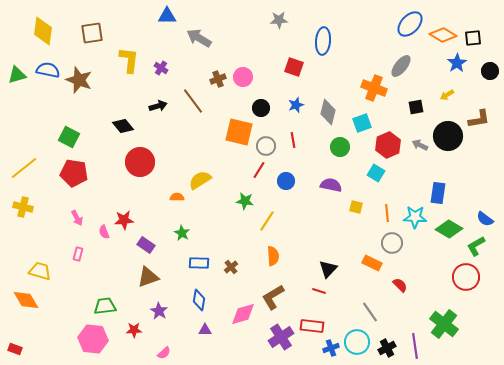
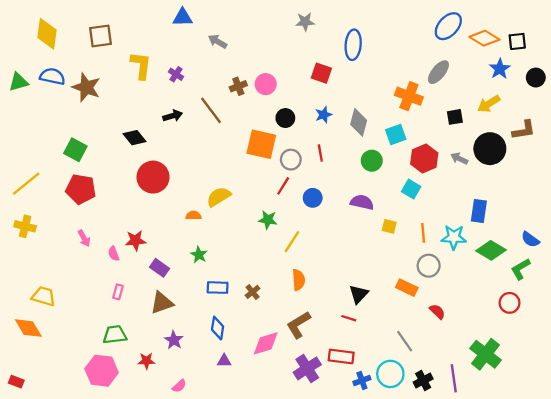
gray arrow: (199, 38) -> (218, 41), size x0.7
yellow arrow: (447, 95) -> (489, 104), size x1.5
pink rectangle: (78, 254) -> (118, 292), moved
red circle: (466, 277) -> (510, 303), size x0.7

